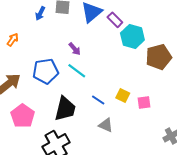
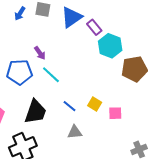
purple arrow: (75, 49) -> (40, 53), moved
gray triangle: (106, 125) -> (75, 132), turned -35

